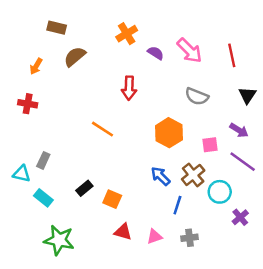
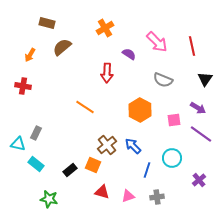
purple semicircle: (156, 53) -> (129, 54), moved
brown cross: (193, 175) -> (107, 145), moved
black rectangle: (84, 188) -> (70, 170), moved
cyan circle: (220, 192) -> (172, 158), moved
green star: (59, 240) -> (49, 199), size x0.7

